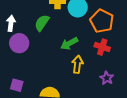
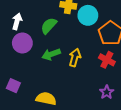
green arrow: (69, 43) -> (51, 54), moved
yellow arrow: (77, 64) -> (75, 57), moved

